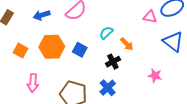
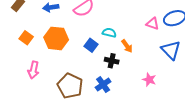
cyan semicircle: (106, 33) -> (109, 33), turned 48
blue square: (80, 50) -> (91, 45), moved
black cross: (113, 62) -> (112, 61), turned 32

